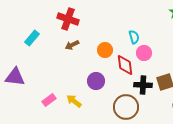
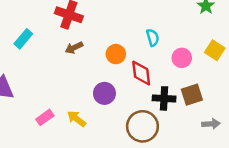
pink circle: (144, 53) -> (182, 58), moved

